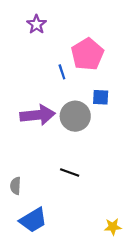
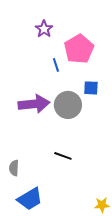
purple star: (36, 24) -> (44, 29), moved

